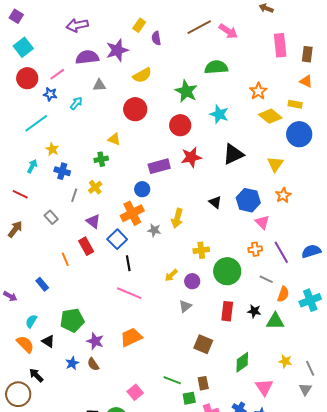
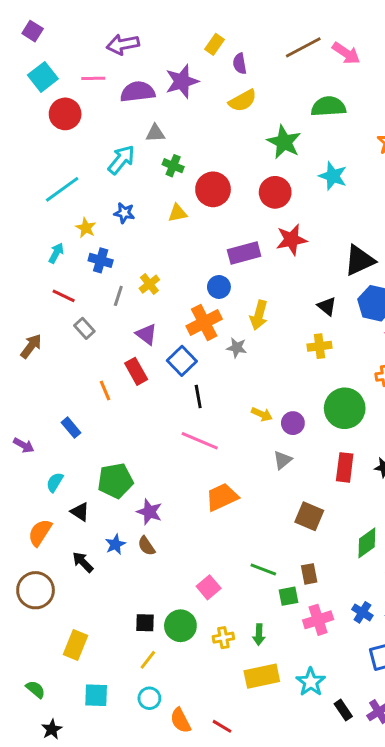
pink line: (57, 74) -> (93, 78), moved, turned 35
yellow semicircle: (142, 75) -> (243, 101), moved
red circle: (27, 78) -> (65, 114), moved
blue star: (50, 94) -> (124, 213), moved
cyan arrow: (76, 103) -> (121, 160), size x1.5
red circle: (135, 109) -> (213, 189), moved
yellow triangle: (114, 139) -> (178, 213), turned -32
black triangle: (233, 154) -> (359, 260), moved
green cross: (101, 159) -> (173, 166), moved, turned 32
red line: (20, 194) -> (64, 296), moved
yellow arrow: (177, 218) -> (259, 315), moved
yellow cross: (201, 250) -> (320, 346), moved
yellow arrow: (171, 275) -> (262, 414), turned -112
orange trapezoid: (131, 337) -> (222, 497), moved
orange semicircle: (25, 344) -> (40, 533), moved, turned -102
black arrow: (36, 375) -> (83, 562), moved

